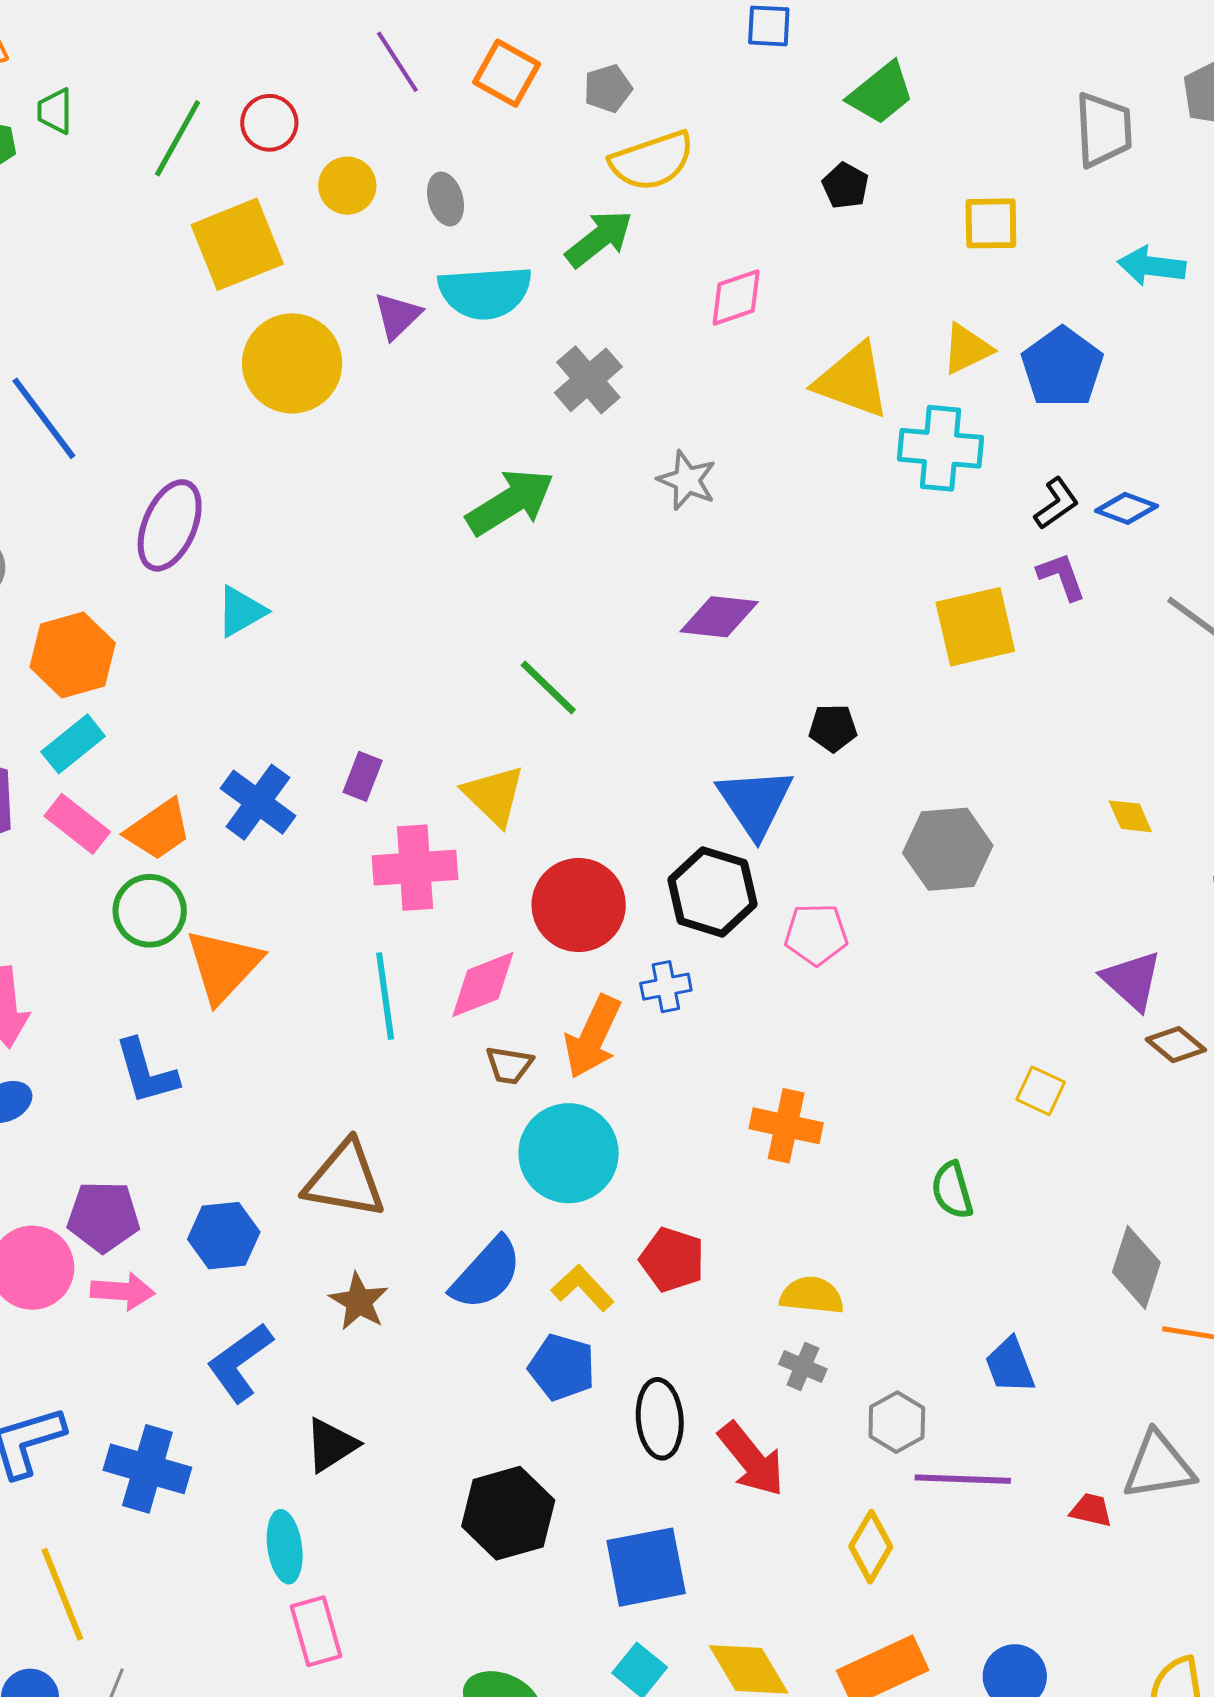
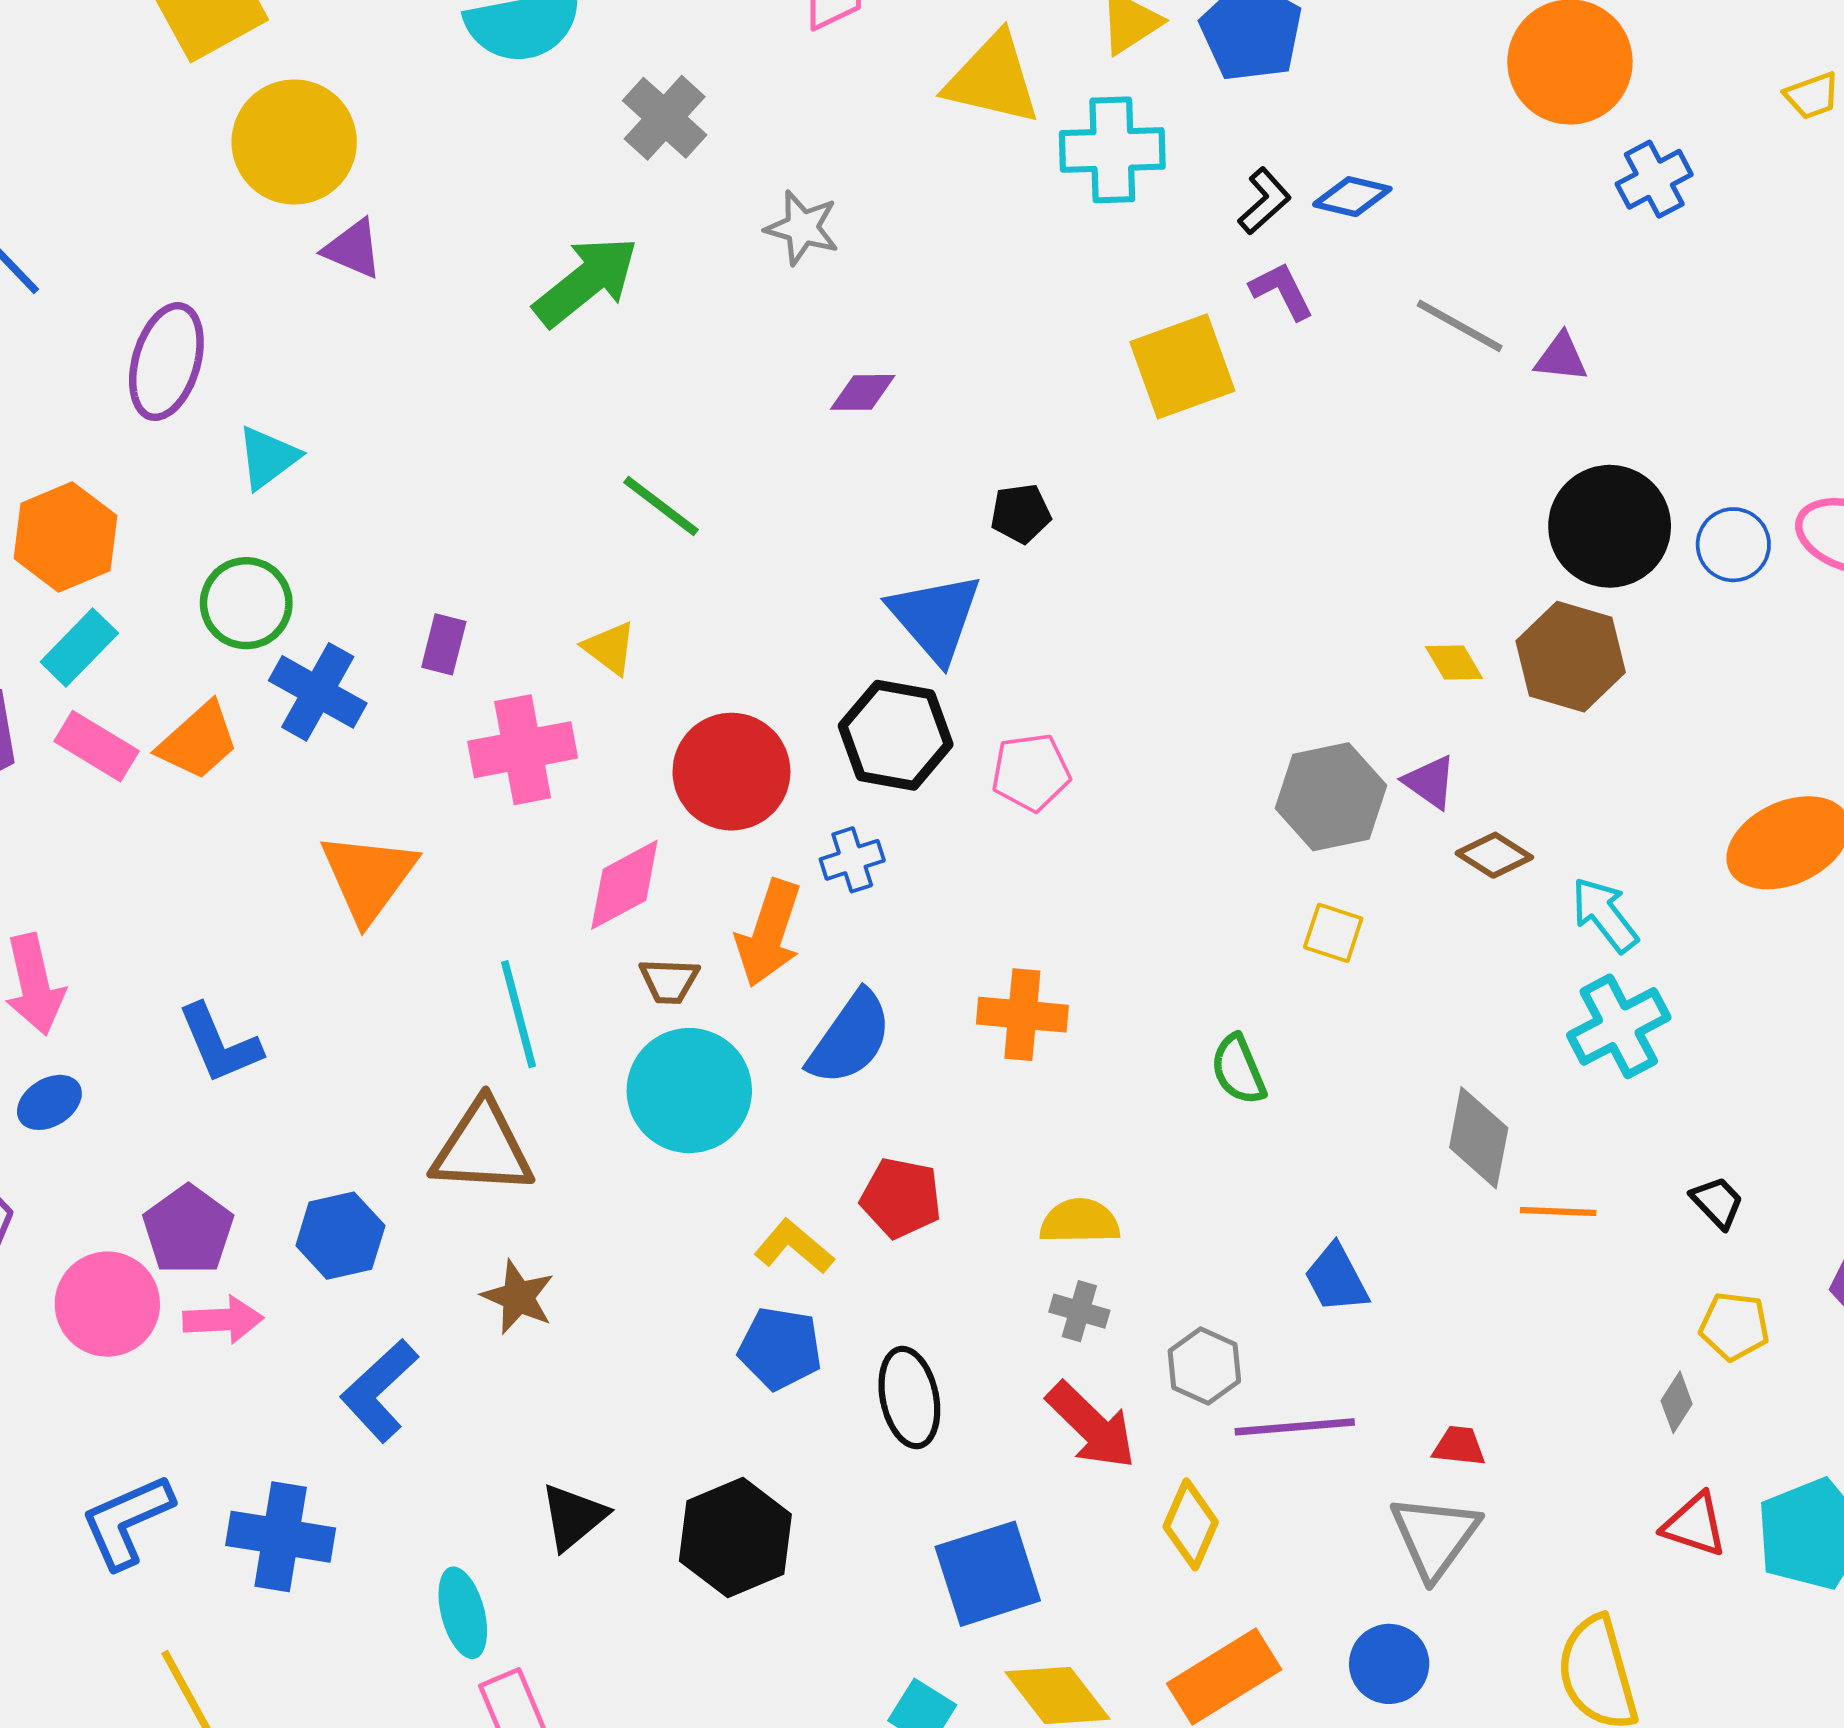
purple triangle: (397, 316) -> (353, 249), moved, turned -46
purple diamond: (719, 617) -> (863, 392), size x0.7
yellow triangle: (494, 795) -> (610, 648), size x0.7
yellow diamond: (1130, 816) -> (1454, 662), moved
gray hexagon: (948, 849) -> (1331, 797), moved
green circle: (150, 911) -> (246, 603), moved
orange triangle: (224, 966) -> (368, 877), moved
purple triangle: (1132, 980) -> (1430, 782), size x0.7
cyan line: (385, 996) -> (518, 1014), moved
cyan circle: (569, 1153) -> (689, 1091), moved
purple pentagon: (103, 1217) -> (188, 1230), turned -30
blue semicircle: (486, 1274) -> (850, 1038), moved
black triangle: (331, 1445) -> (573, 1517), moved
red arrow: (751, 1459) -> (1091, 1426), moved
gray triangle: (1159, 1466) -> (1435, 1536), moved, turned -38
blue square: (646, 1567) -> (988, 1574), moved

